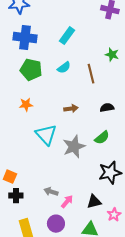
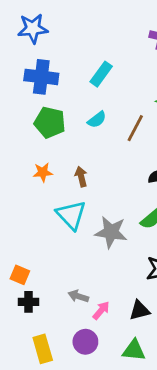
brown line: (91, 74) -> (135, 128), turned 42
brown arrow: (71, 109) -> (81, 177), moved, turned -96
gray star: (74, 147) -> (111, 232), turned 30

